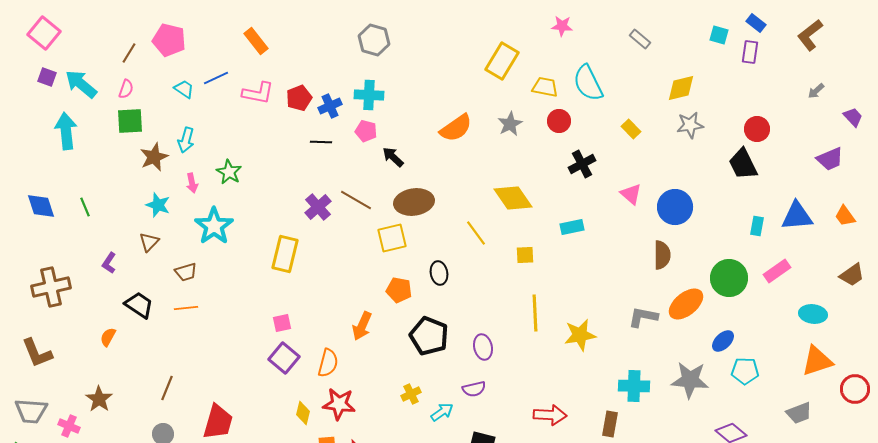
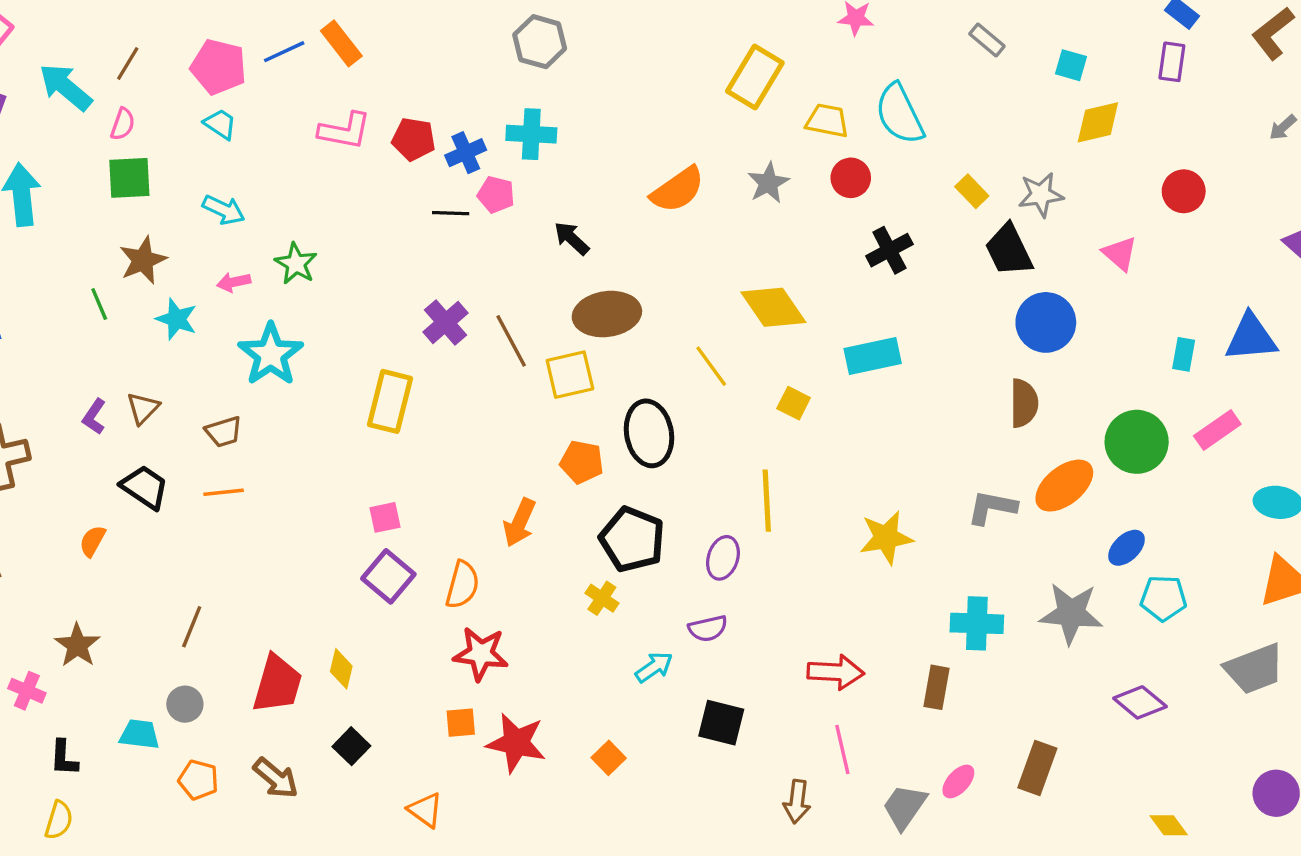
cyan square: (719, 35) -> (1071, 65), moved
pink pentagon: (169, 40) -> (219, 67), moved
blue line: (216, 78) -> (284, 52), moved
cyan arrow: (81, 84) -> (66, 87), moved
yellow diamond: (681, 88) -> (1098, 122), moved
red pentagon: (299, 98) -> (414, 139), turned 30
gray star: (690, 125) -> (1041, 195), moved
pink pentagon: (366, 131) -> (496, 195), moved
cyan arrow: (186, 140) -> (224, 210), turned -80
brown star: (154, 157) -> (143, 260), moved
black trapezoid: (743, 164) -> (1009, 250), moved
pink arrow: (192, 183) -> (234, 282), turned 90
pink triangle: (631, 194) -> (1120, 254), moved
brown line: (356, 200) -> (511, 341), moved, turned 32
green line: (85, 207) -> (99, 304), moved
cyan rectangle: (572, 227) -> (873, 356), size x1.4
brown triangle: (149, 242) -> (143, 408), moved
yellow square: (525, 255) -> (794, 403), turned 30
black ellipse: (439, 273) -> (649, 433), size x1.6
yellow line: (535, 313) -> (767, 501), moved
purple ellipse: (483, 347) -> (723, 558), turned 30
yellow cross: (411, 394) -> (602, 598), moved, turned -30
yellow diamond: (303, 413) -> (341, 669), moved
gray trapezoid: (799, 413) -> (1254, 669), size x1.4

